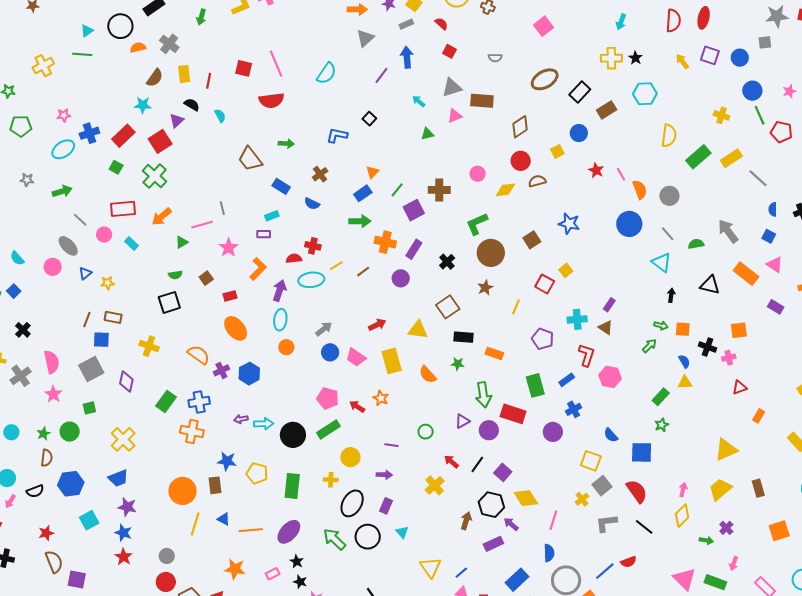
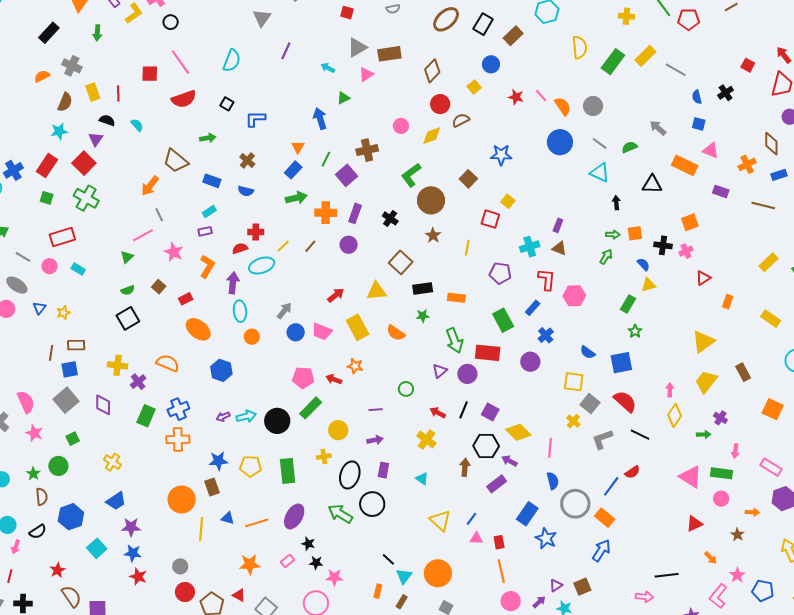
black circle: (120, 26) -> (171, 22), moved, size x0.6
blue arrow: (407, 57) -> (320, 119), moved
black square: (369, 119) -> (227, 104), moved
orange arrow: (162, 217) -> (150, 186), moved
gray arrow: (728, 231) -> (658, 128), size x0.7
purple cross: (221, 370) -> (138, 382), moved
yellow cross: (123, 439) -> (112, 462), size x0.7
orange square: (779, 531) -> (773, 409), turned -35
cyan triangle: (402, 532) -> (422, 479), moved

